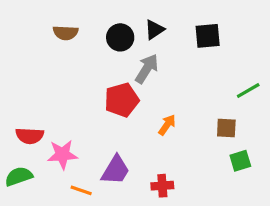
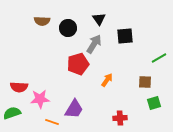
black triangle: (155, 30) -> (99, 19), turned -32
black square: (208, 36) -> (125, 36), moved
black circle: (120, 37) -> (68, 28), moved
red cross: (162, 186) -> (120, 118), moved

